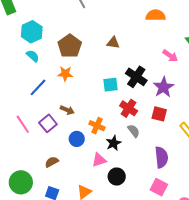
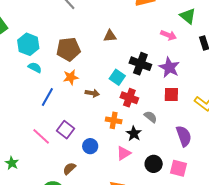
brown pentagon: (70, 46) -> (68, 49), turned -30
cyan square: (110, 85) -> (117, 77), turned -35
red cross: (129, 108) -> (129, 98), moved
brown arrow: (67, 110) -> (92, 93), moved
blue circle: (77, 139) -> (90, 146), moved
brown semicircle: (52, 162) -> (69, 169), moved
black circle: (117, 177) -> (154, 164), moved
pink square: (159, 187) -> (178, 168), moved

